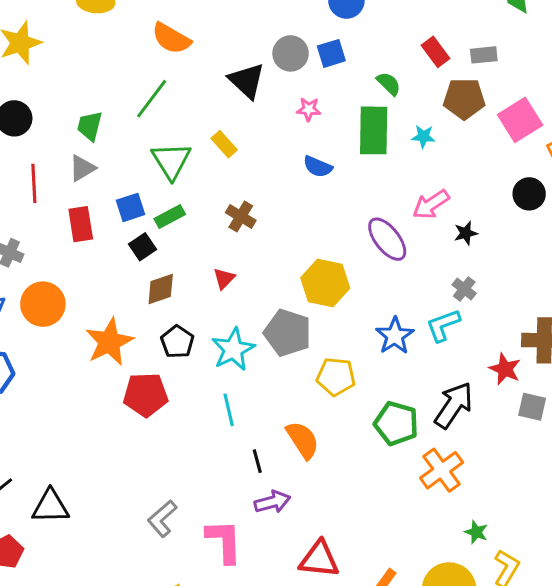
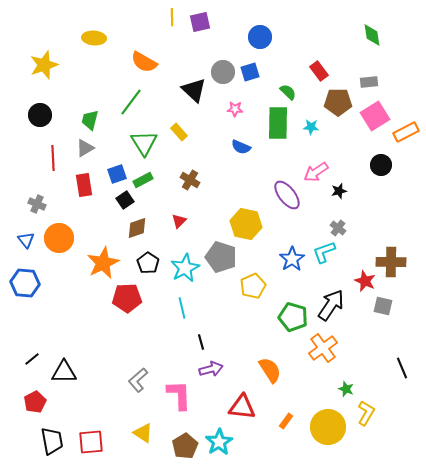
gray rectangle: (484, 55) -> (369, 82), moved
yellow pentagon: (336, 377) -> (253, 286), turned -30
orange semicircle: (303, 440) -> (270, 370), moved

